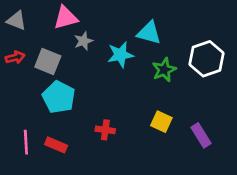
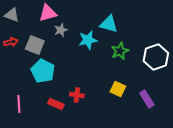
white hexagon: (206, 59) -> (156, 57), moved
red rectangle: (56, 145) -> (56, 104), moved

